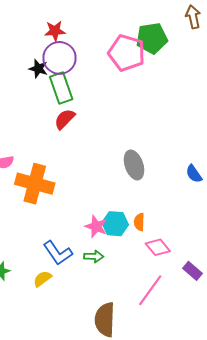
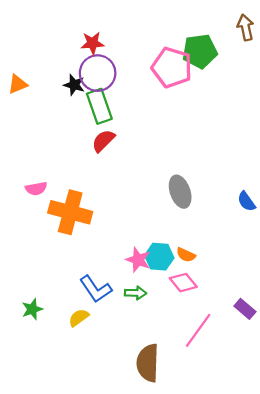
orange semicircle: (139, 222) -> (186, 255), turned -66
pink diamond: (158, 247) -> (183, 283), moved

